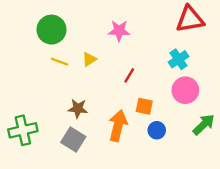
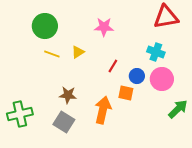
cyan cross: (179, 59) -> (156, 52), turned -36
blue circle: (157, 130) -> (137, 76), moved

